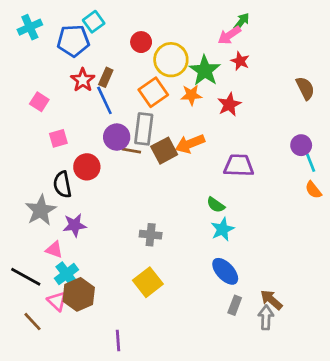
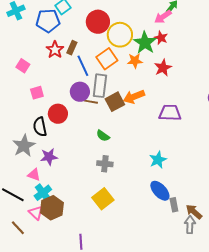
red circle: (141, 42) -> (98, 22), size x1.5
red star: (240, 61) -> (161, 38), moved
blue line: (104, 100) -> (83, 66), moved
green semicircle: (216, 205) -> (103, 136), moved
gray rectangle: (235, 305) -> (174, 205), moved, turned -32

